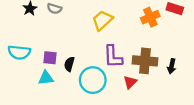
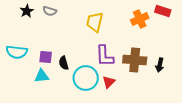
yellow trapezoid: (102, 20) -> (95, 22), turned -35
black semicircle: (69, 64) -> (64, 63), turned -32
red triangle: (130, 82) -> (109, 82), moved

